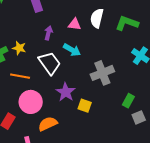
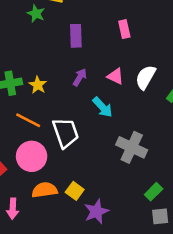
white trapezoid: (50, 63) -> (66, 133), moved
gray cross: (102, 73) -> (132, 147), turned 30
purple star: (66, 92) -> (96, 211), moved
yellow square: (85, 106) -> (75, 191), moved

